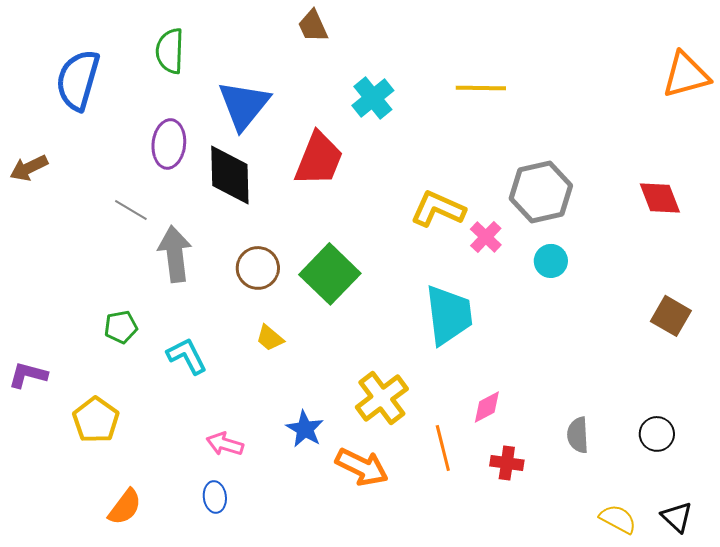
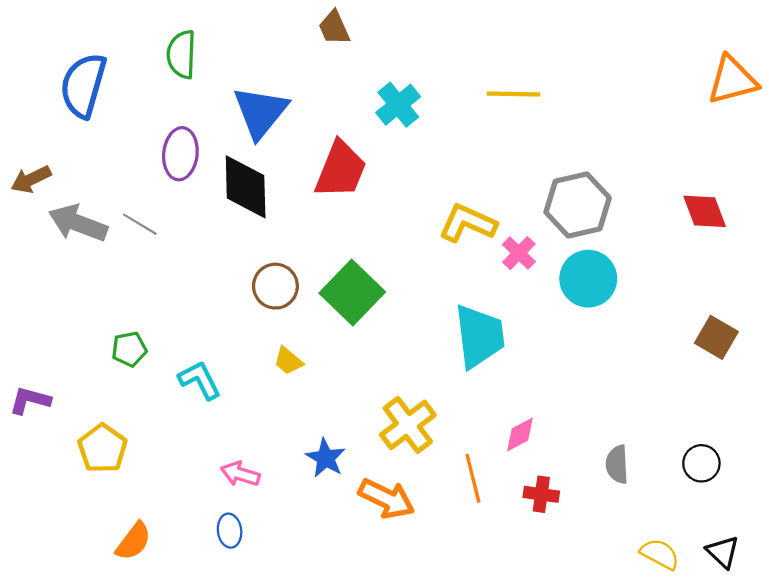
gray arrow: (175, 254) -> (78, 223), moved, turned -62
cyan circle: (551, 261) -> (588, 279), size x1.6

